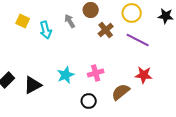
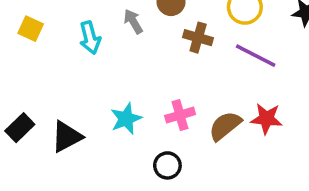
yellow square: (23, 21) -> (31, 29), moved
brown cross: (106, 30) -> (198, 38), turned -35
brown semicircle: (121, 92) -> (225, 126), moved

